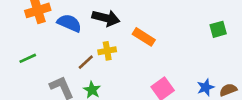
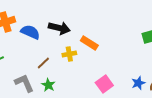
yellow cross: (107, 51) -> (69, 54), moved

